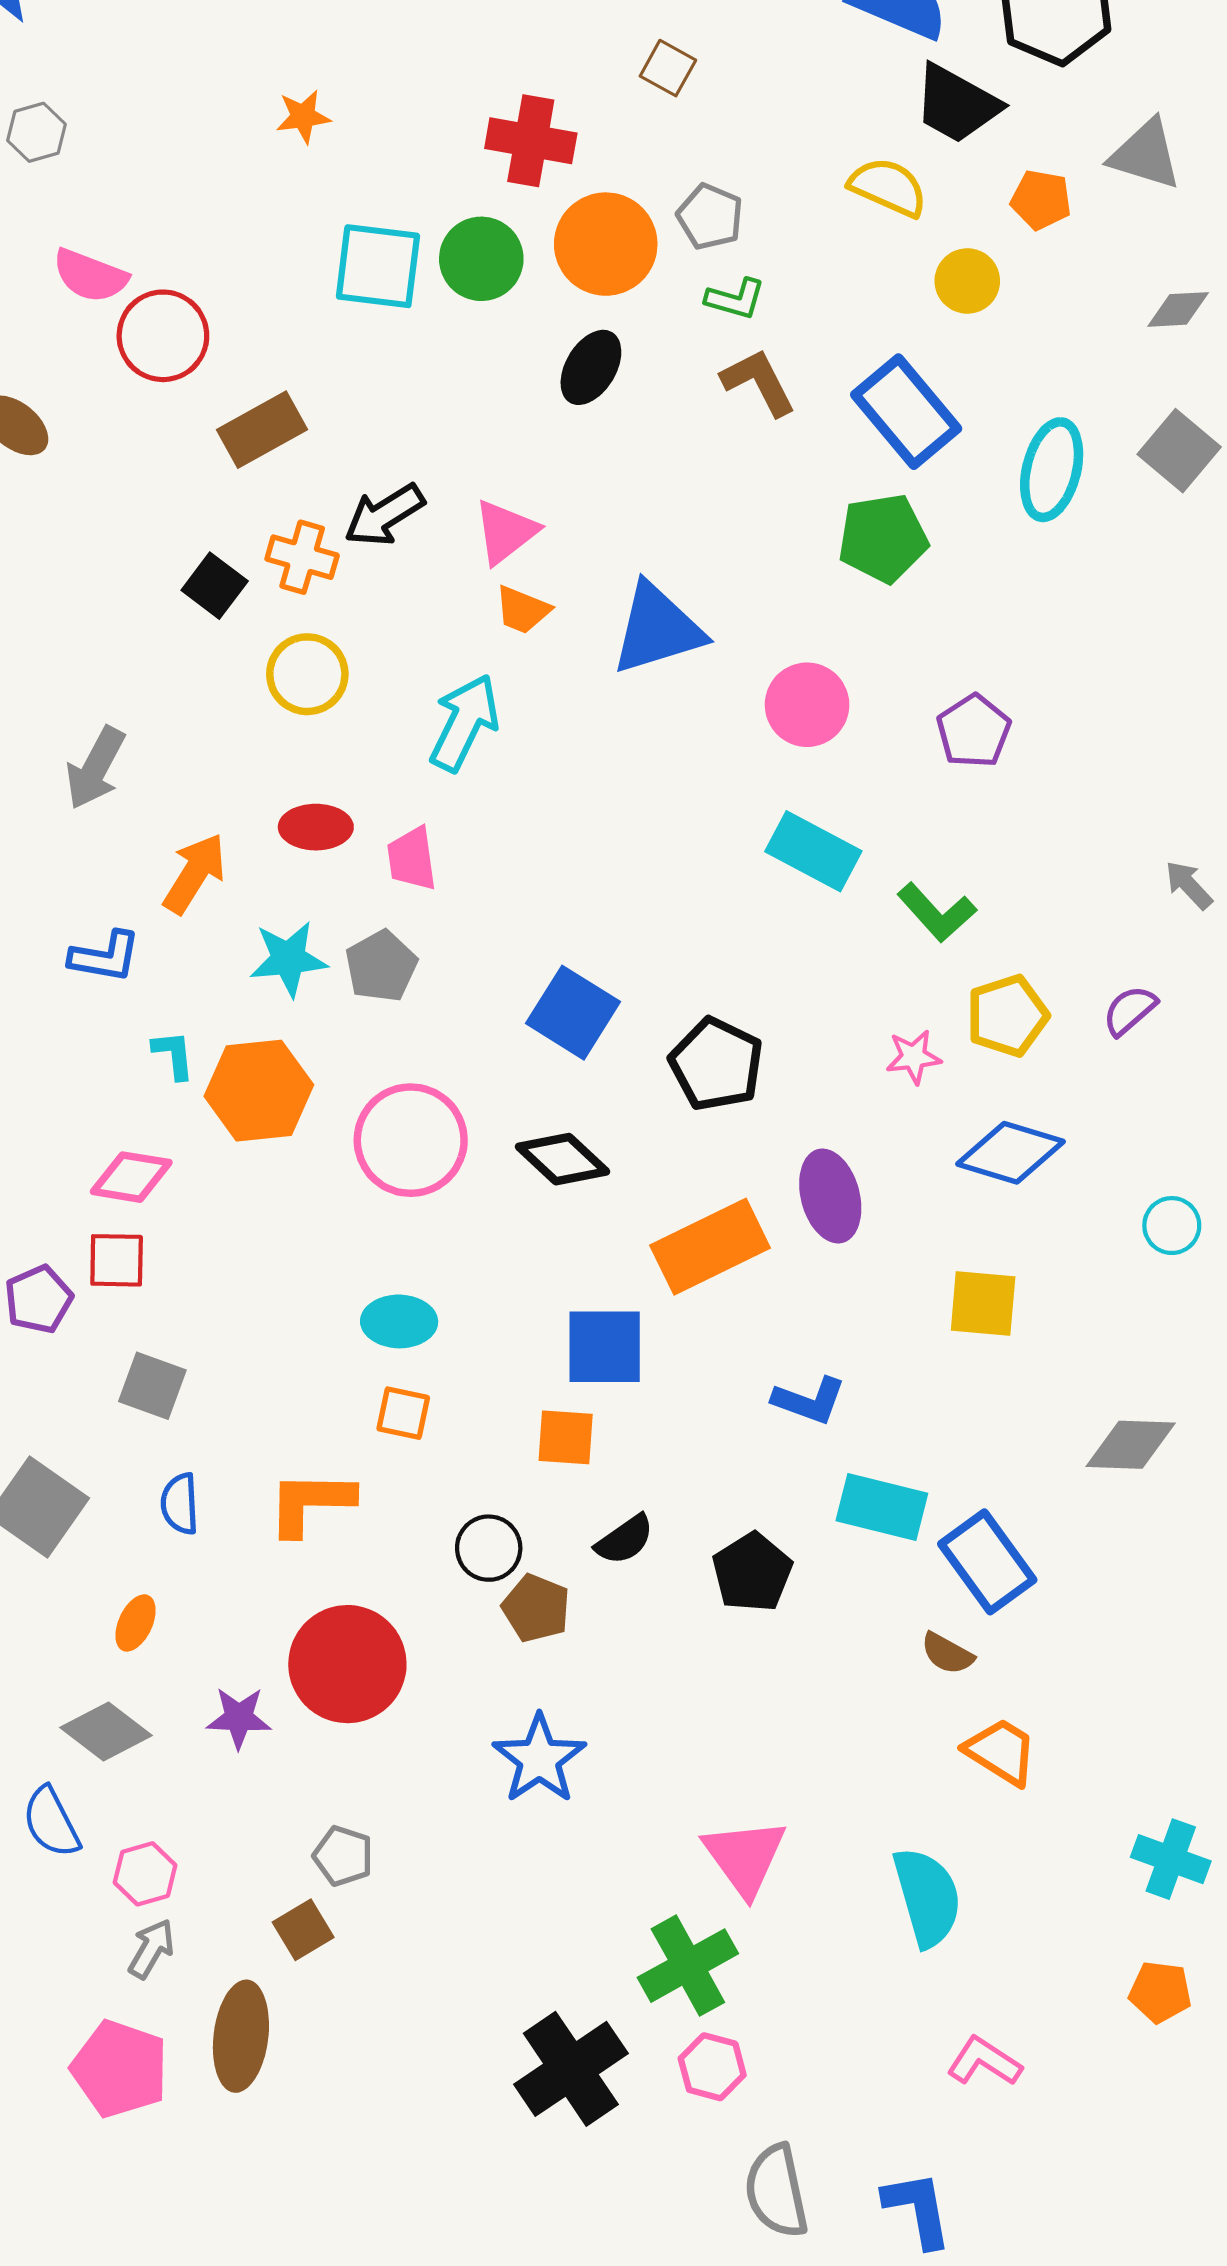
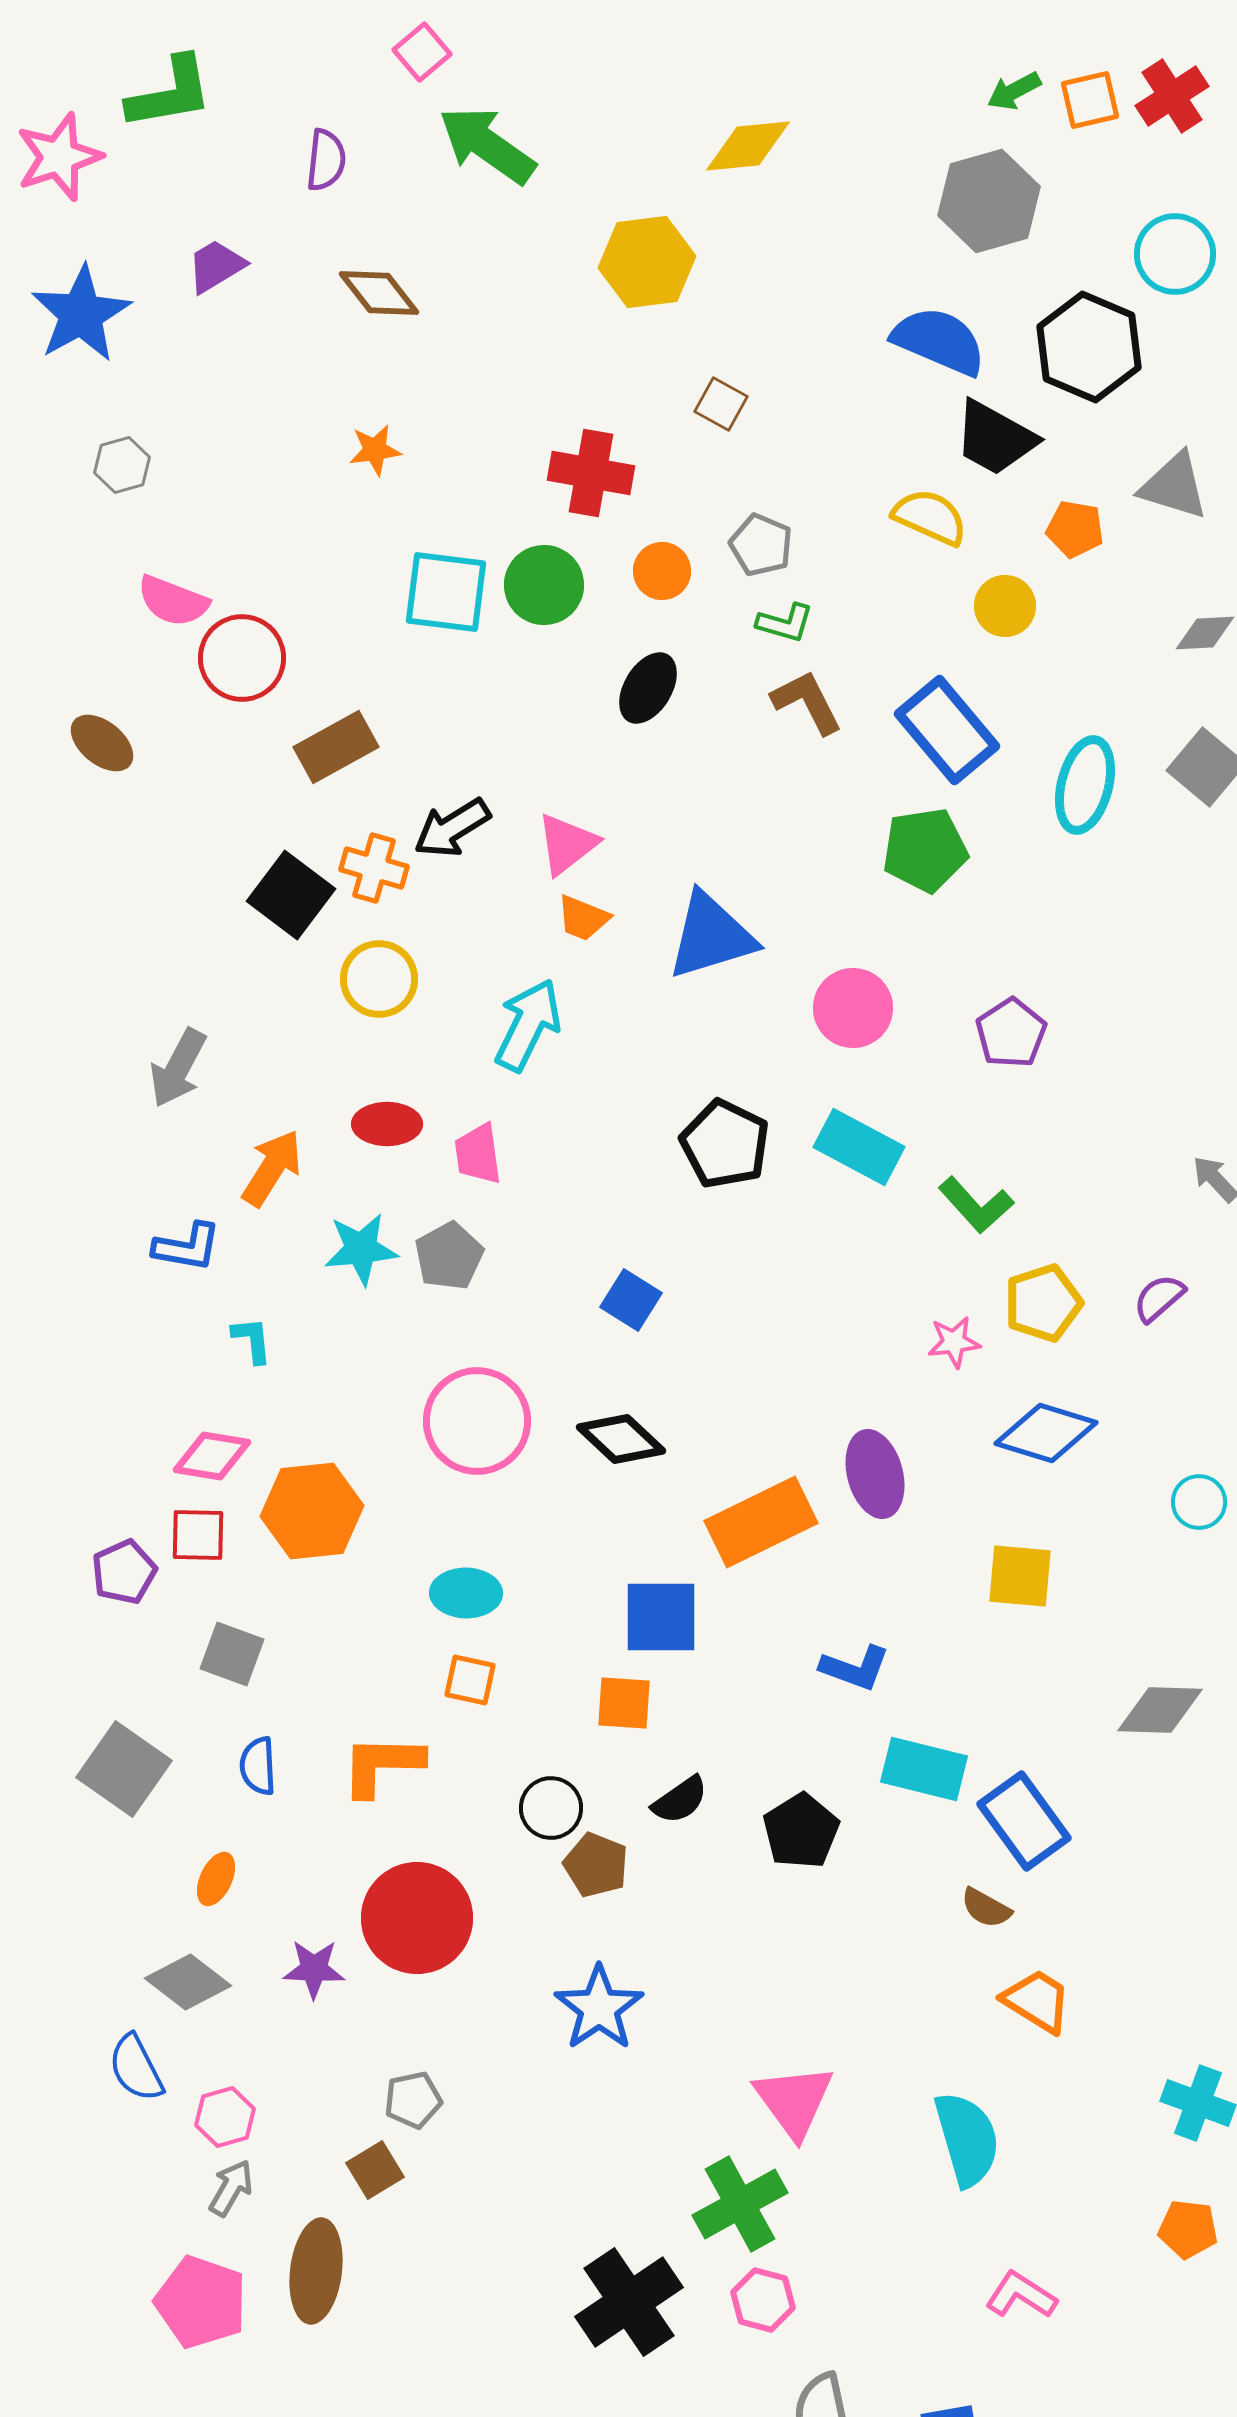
orange circle: (606, 244) -> (662, 571), size x0.6
black square: (215, 586) -> (291, 895), size x1.4
blue square: (573, 1013) -> (631, 1300), size x0.7
black pentagon: (716, 1064) -> (725, 1144), moved
orange hexagon: (259, 1091) -> (312, 1511), moved
gray pentagon: (343, 1856) -> (413, 2100), turned -30

